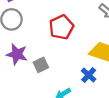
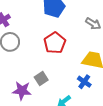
purple star: (17, 54) -> (22, 91), moved

